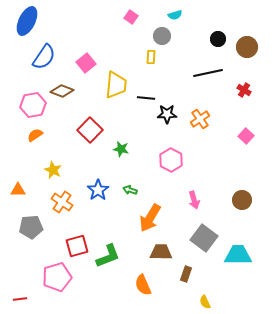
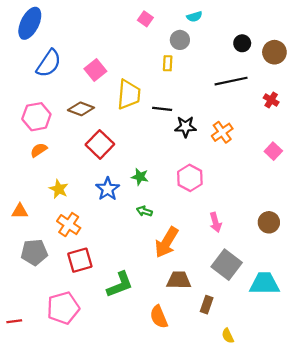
brown diamond: (62, 91) -> (81, 109), moved
green star: (121, 149) -> (140, 177), moved
blue star: (98, 190) -> (108, 189), moved
red square: (77, 246) -> (80, 260), moved
red line: (20, 299) -> (14, 321), moved

